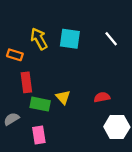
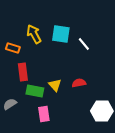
white line: (111, 39) -> (84, 44), moved
red semicircle: (102, 97) -> (79, 83), moved
pink rectangle: (39, 135) -> (44, 114), moved

